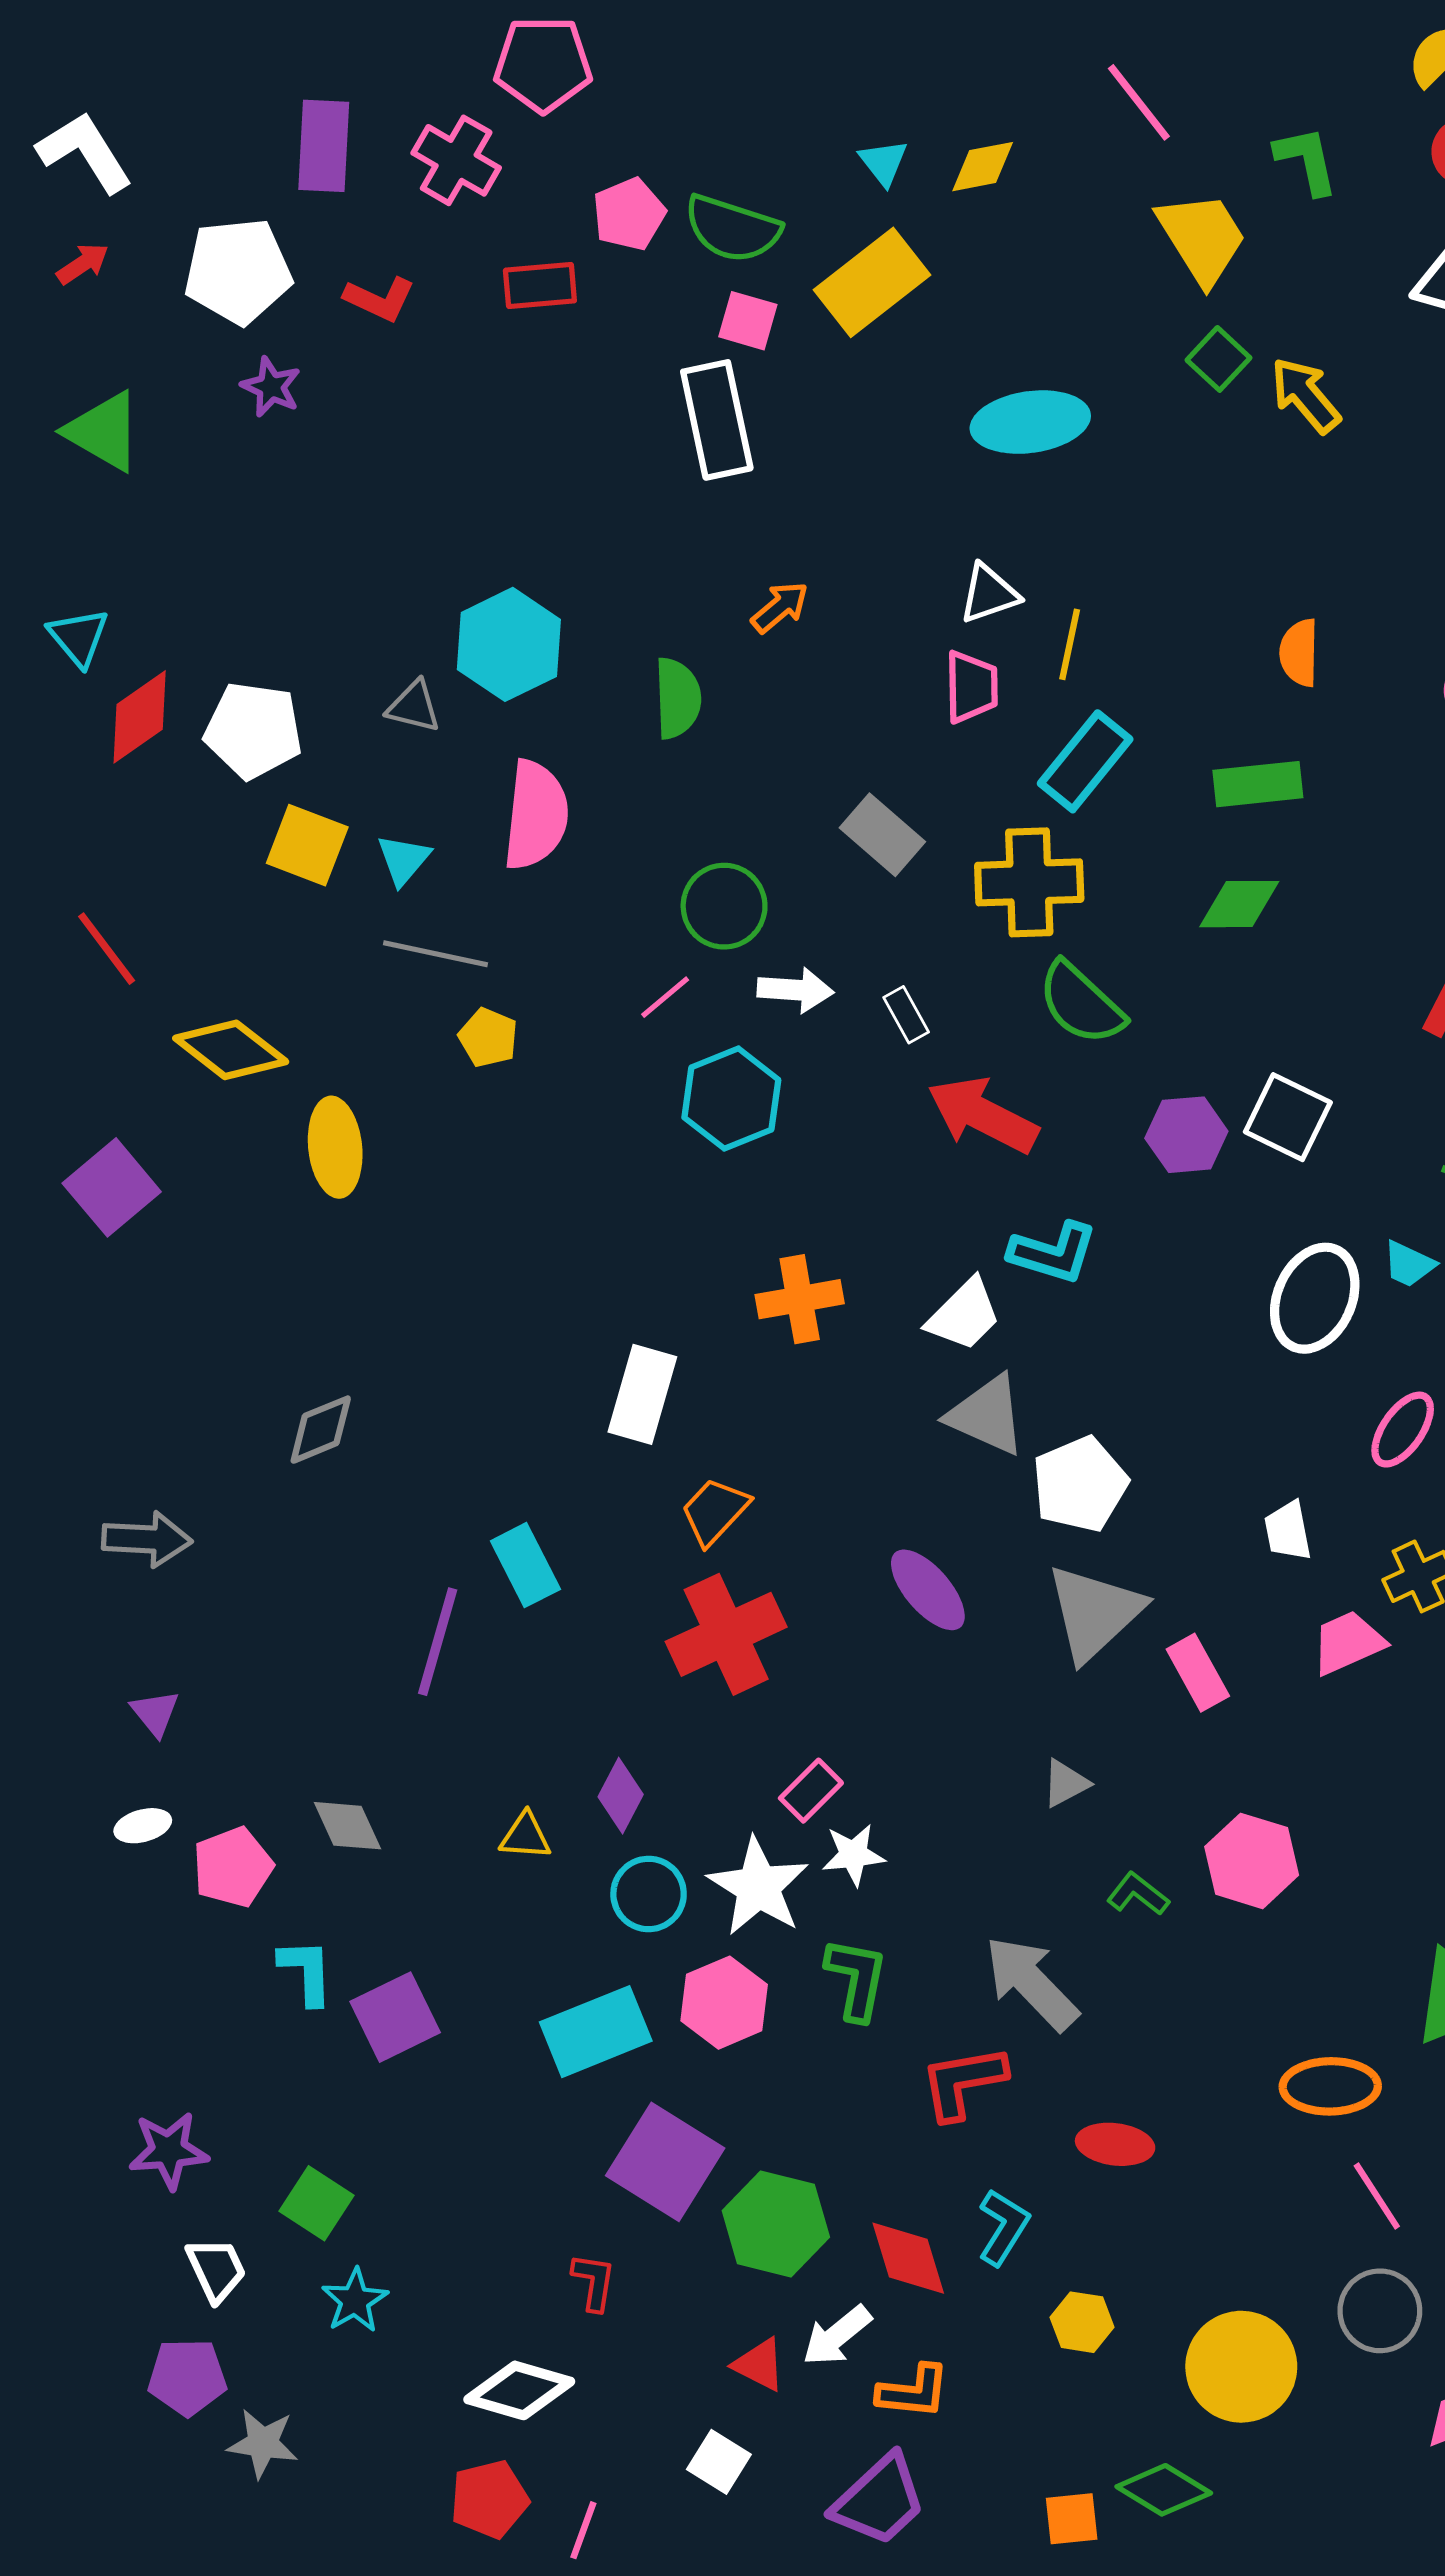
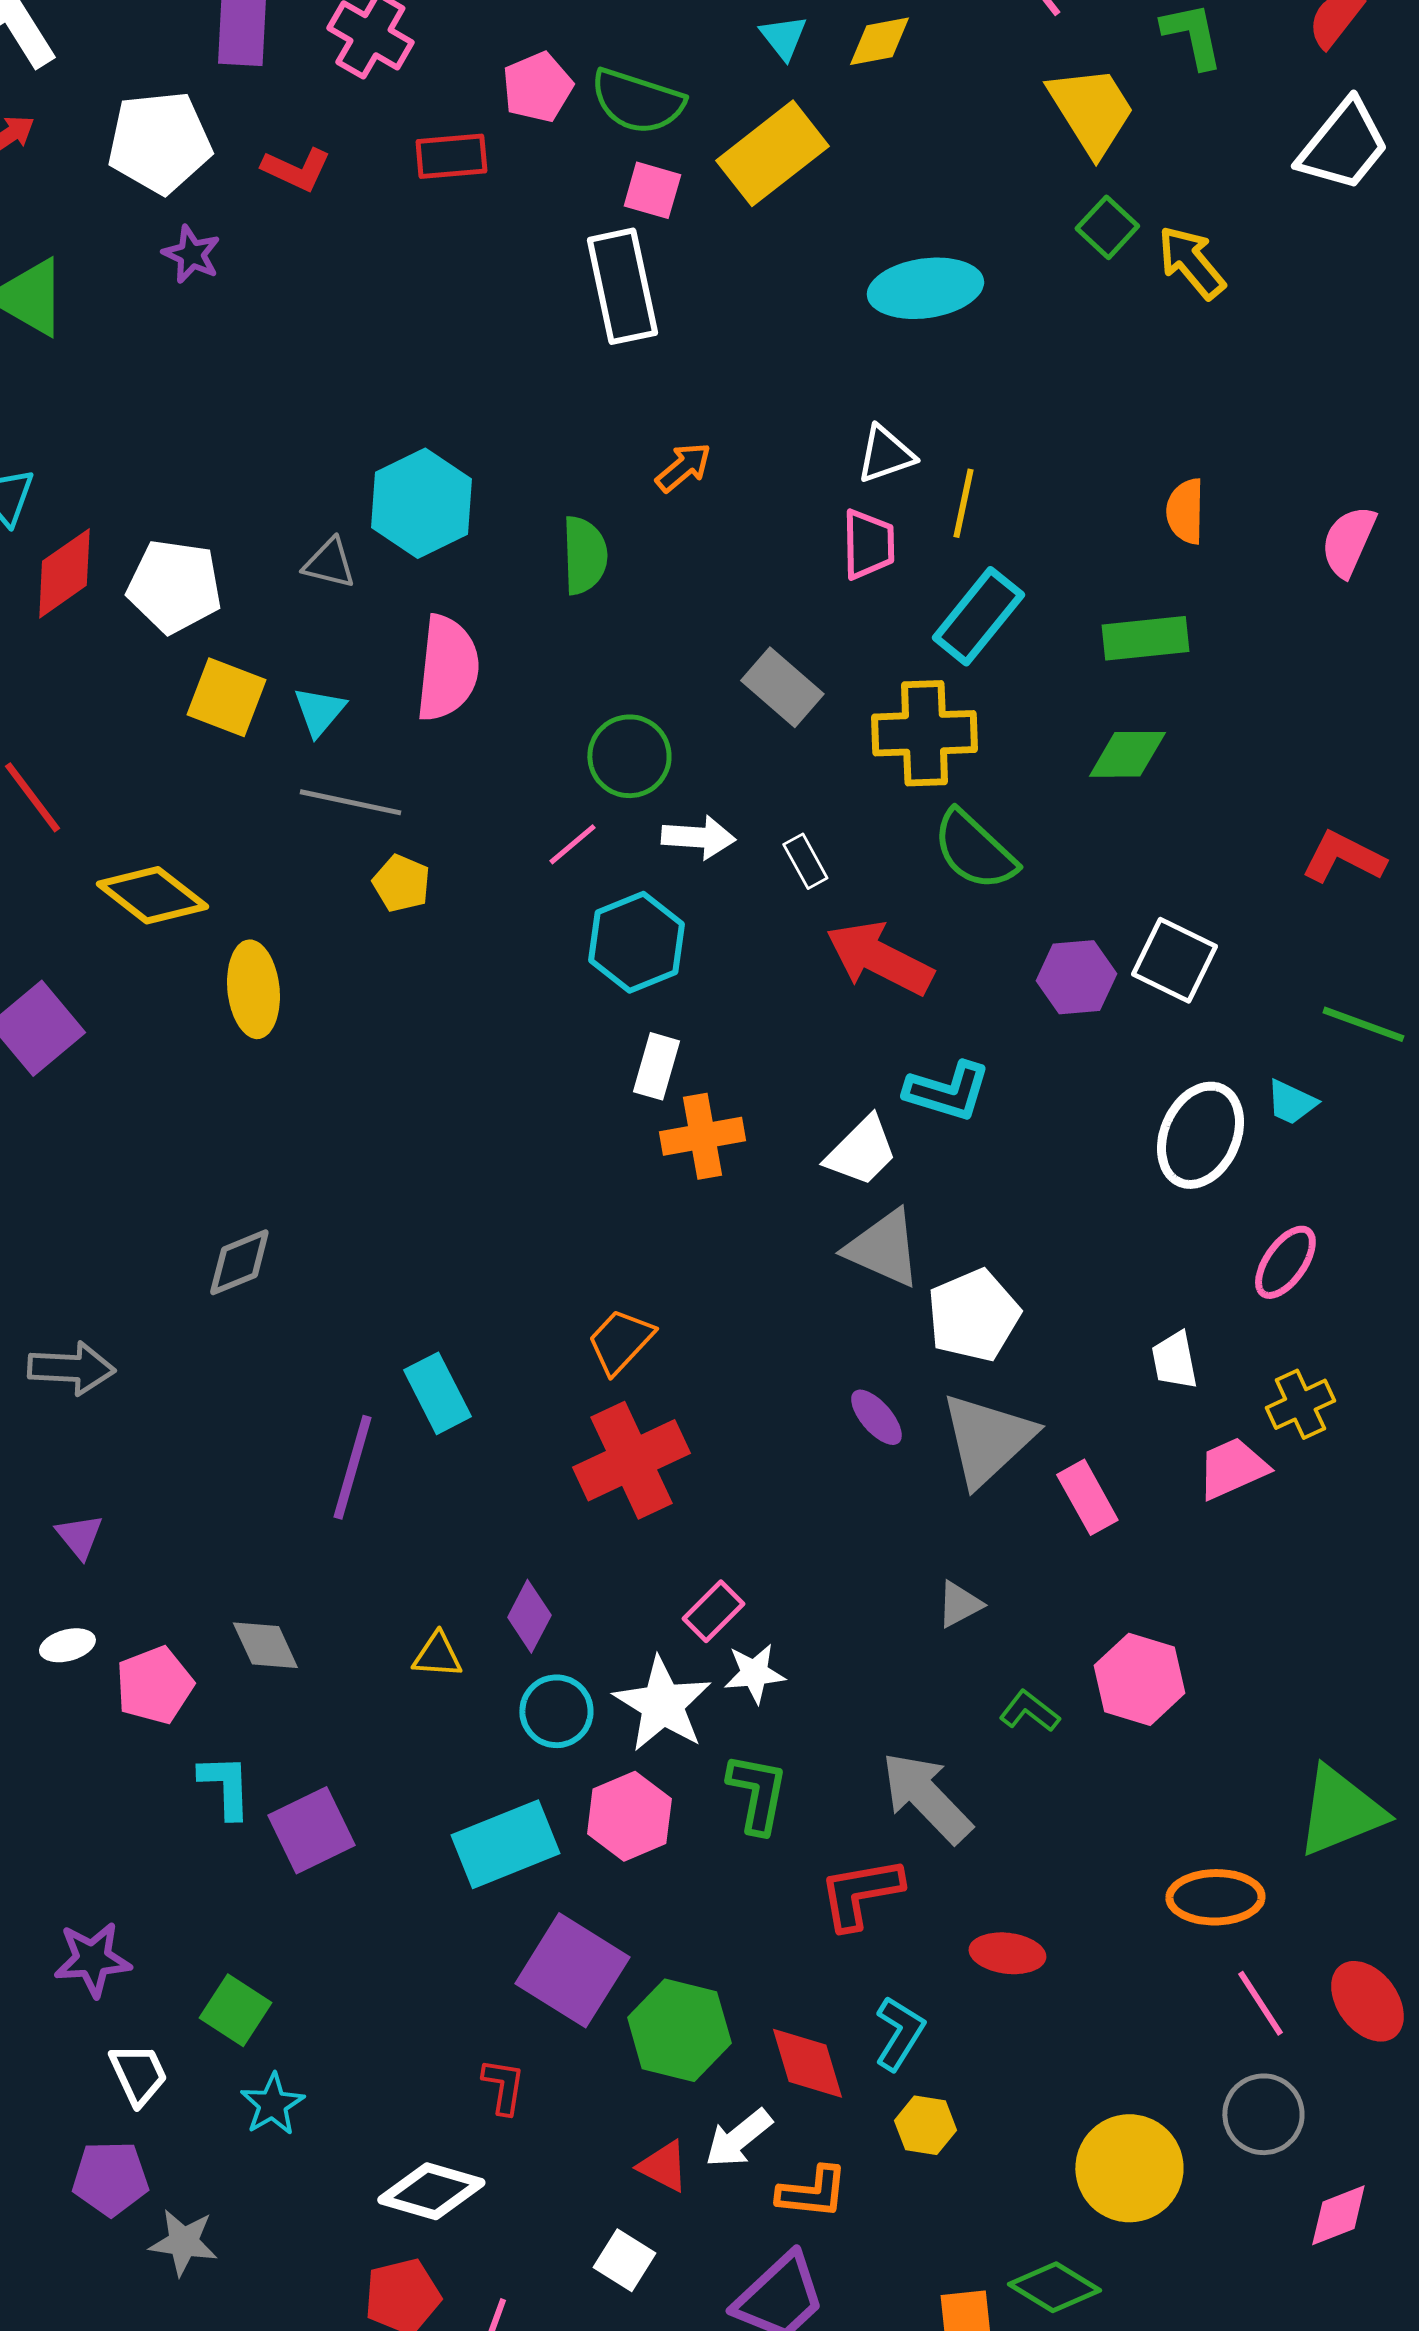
white rectangle: (642, 1394) -> (656, 1066), moved, size x0.7
purple ellipse: (928, 1590) -> (876, 1417), moved, size x0.7
yellow hexagon: (1082, 2322) -> (925, 2125), moved

